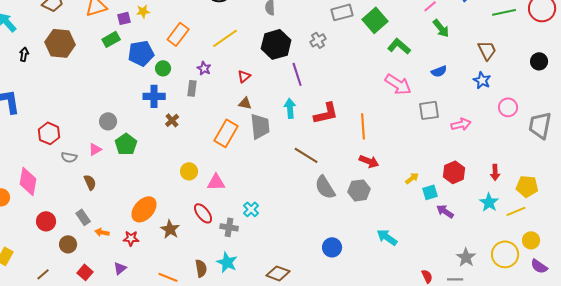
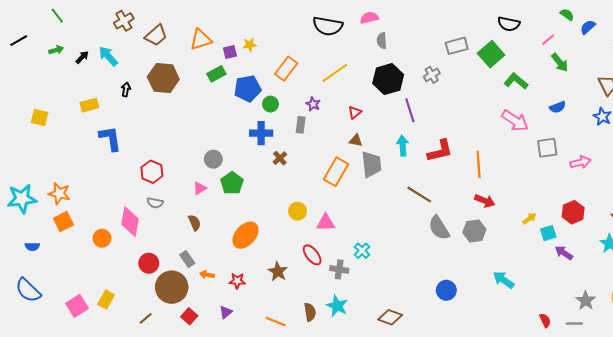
gray semicircle: (69, 157) -> (155, 203), moved
orange ellipse: (144, 209) -> (246, 235), moved
brown circle: (68, 244) -> (172, 287), size x1.8

